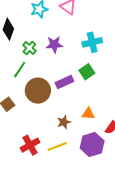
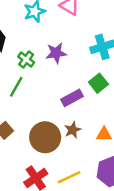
brown circle: (38, 91) -> (45, 137), moved
brown star: (64, 122) -> (73, 130), moved

